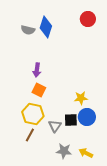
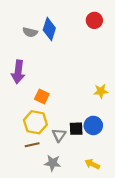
purple arrow: (37, 70) -> (18, 72), moved, size x1.5
yellow star: (81, 98) -> (101, 91), moved
brown line: (30, 135) -> (32, 145), turned 48
gray star: (64, 151) -> (53, 163), moved

